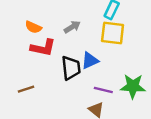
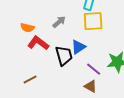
red L-shape: (43, 48) -> (38, 43), turned -145
purple line: (103, 90) -> (94, 69), turned 35

